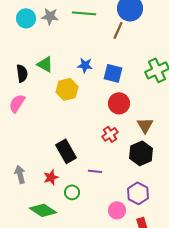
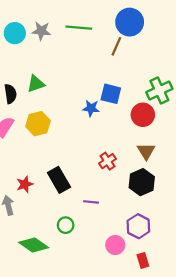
green triangle: (45, 64) -> (36, 84), turned -48
blue star: (85, 65) -> (91, 108), moved
yellow hexagon: (67, 89) -> (38, 124), moved
red circle: (119, 103) -> (143, 115), moved
red star: (51, 177) -> (25, 184), moved

